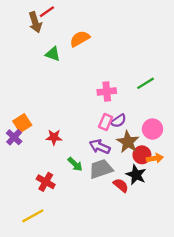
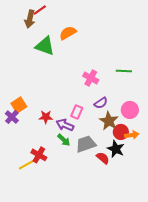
brown arrow: (35, 22) -> (30, 19), turned 30
green triangle: (53, 54) -> (45, 46), size x1.5
green line: (145, 83) -> (124, 71), turned 35
pink cross: (107, 91) -> (91, 78), turned 35
pink rectangle: (106, 122) -> (77, 112), moved
purple arrow: (100, 147) -> (65, 125), moved
yellow line: (33, 216) -> (28, 164), moved

